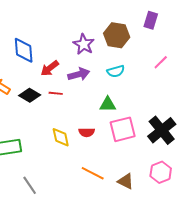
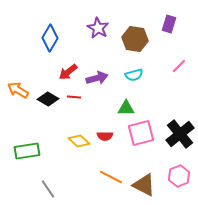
purple star: (84, 44) -> (98, 28), moved
blue diamond: (24, 50) -> (50, 38), moved, turned 36
yellow diamond: (61, 137) -> (79, 141), turned -35
brown triangle: (126, 181) -> (144, 185), size x1.4

